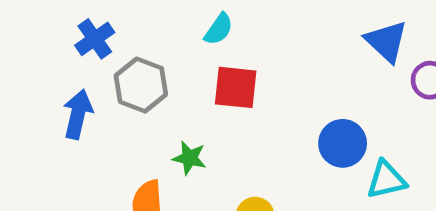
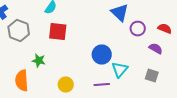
cyan triangle: (386, 180) -> (120, 70), turned -36

